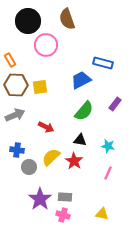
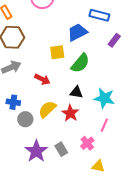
yellow square: (40, 87) -> (57, 52), moved
purple rectangle: (115, 104) -> (114, 40), moved
cyan star: (108, 146) -> (104, 98), size x1.5
gray rectangle: (65, 197) -> (61, 149), turned 56
pink cross: (63, 215) -> (87, 143), moved, turned 32

